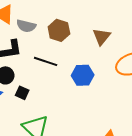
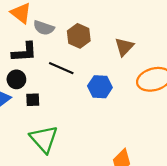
black square: (22, 93) -> (33, 100), turned -32

